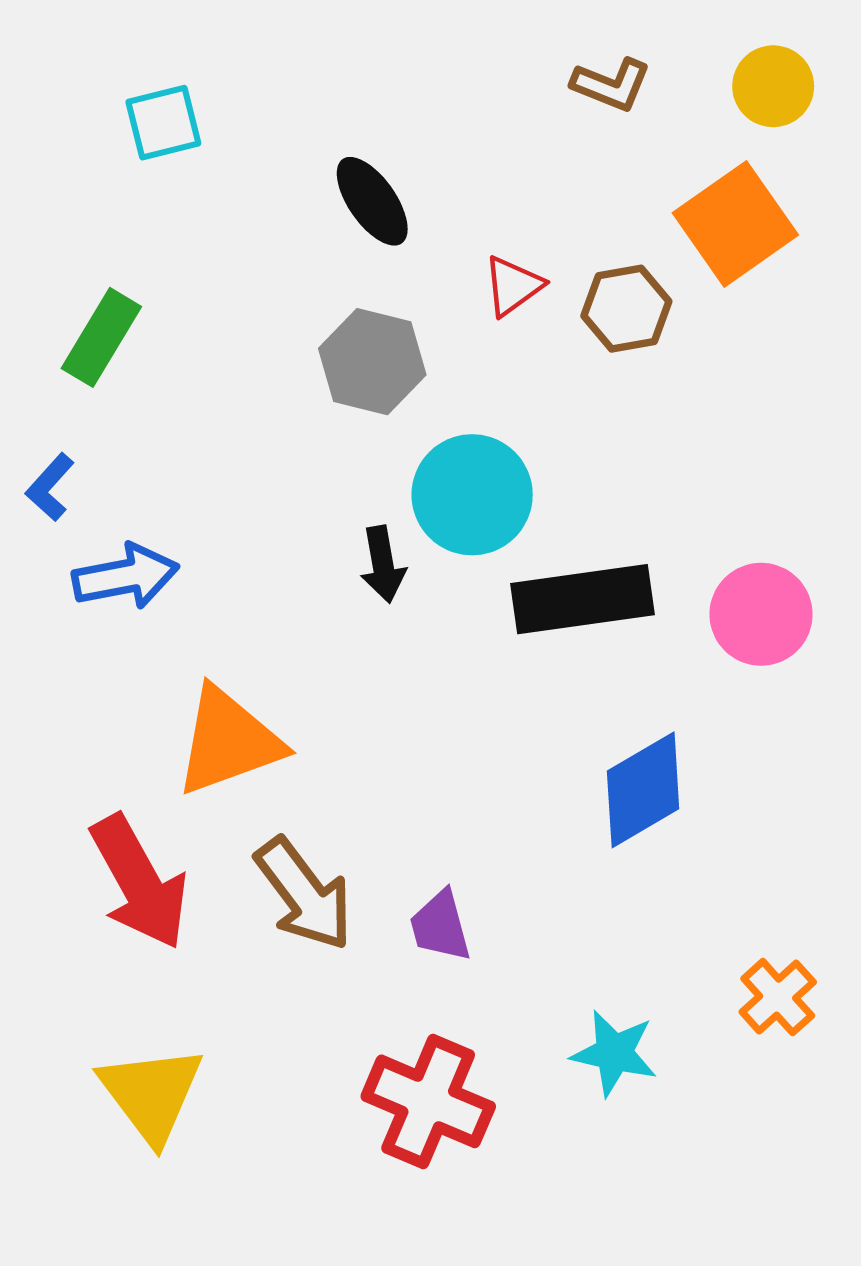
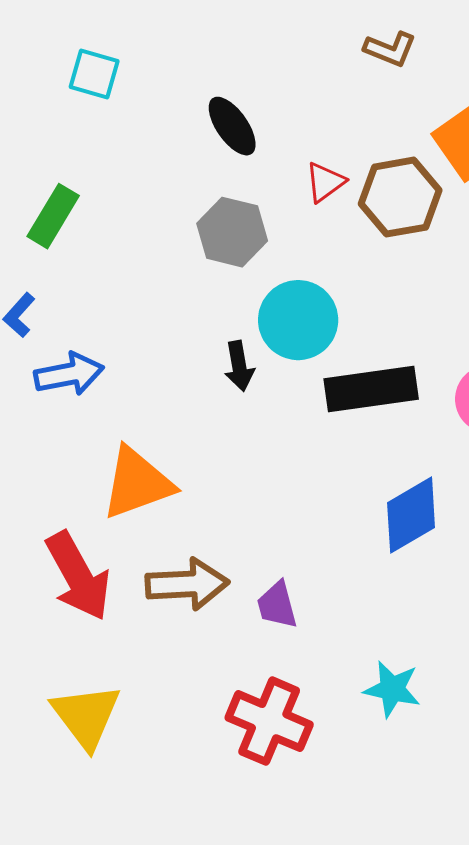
cyan square: (163, 123) -> (94, 74), turned 30
brown hexagon: (626, 309) -> (400, 197), size x1.4
brown arrow: (304, 894) -> (187, 584), turned -56

